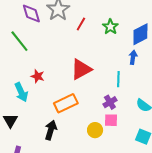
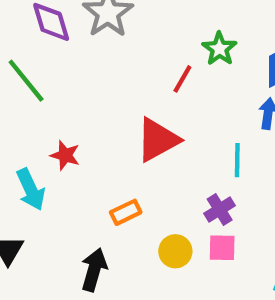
red line: (81, 24) -> (182, 79), moved
orange rectangle: (66, 103) -> (126, 212), size x0.6
yellow circle: (95, 130) -> (175, 251), moved

